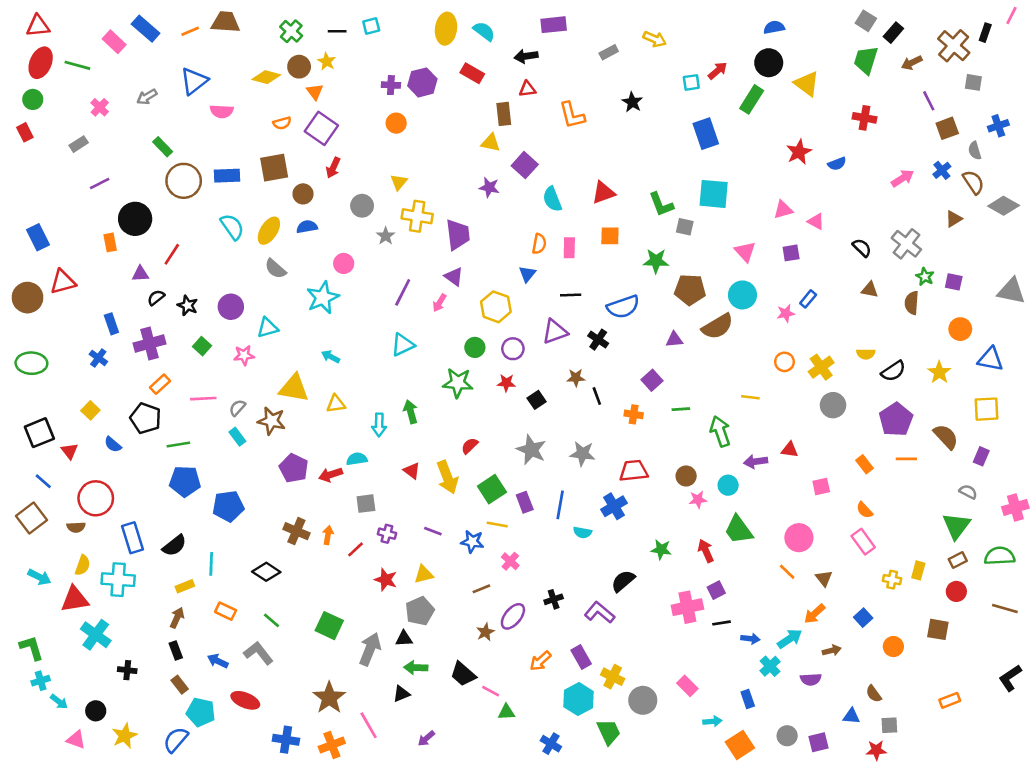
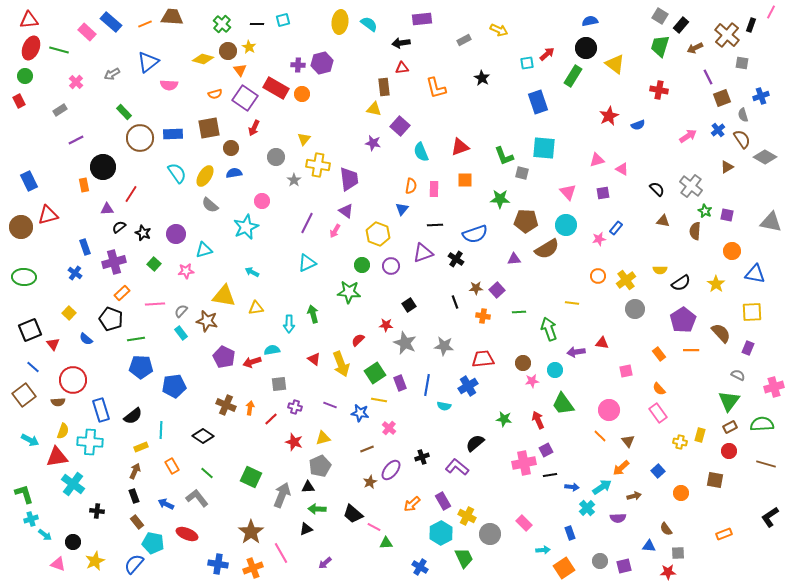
red rectangle: (472, 73) -> (276, 88), moved, size x1.4
brown star: (576, 378) -> (476, 288), moved
red star: (506, 383) -> (386, 325), moved
orange rectangle: (226, 611) -> (172, 466), turned 35

